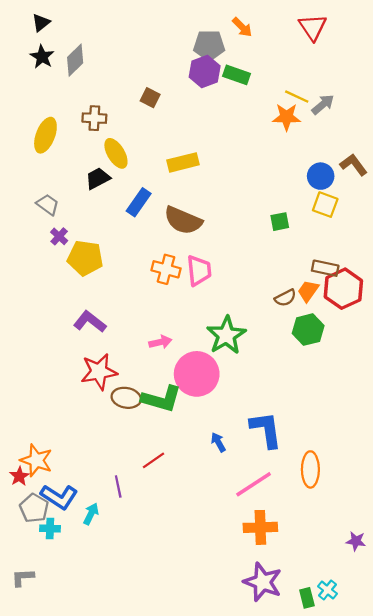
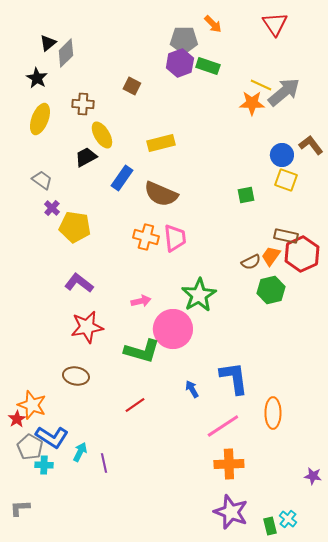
black triangle: (41, 23) -> (48, 43), moved
black star: (42, 57) -> (37, 78), moved
gray arrow: (323, 104) -> (284, 92), size x1.6
brown ellipse: (126, 398) -> (76, 376), moved
purple line: (118, 487) -> (104, 463), moved

